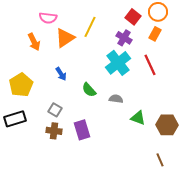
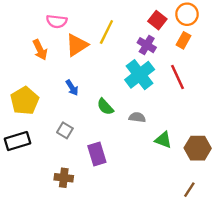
brown cross: (54, 131) -> (64, 178), moved
brown line: (160, 160) -> (189, 190), turned 56

